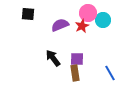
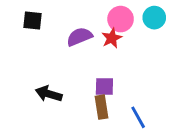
cyan circle: (103, 20) -> (154, 18), moved
black arrow: (53, 58) -> (49, 94), moved, turned -36
blue line: (110, 73) -> (138, 117), moved

